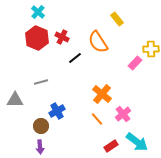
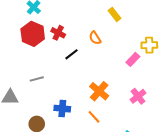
orange semicircle: (98, 42) -> (95, 38), size x0.6
blue cross: (57, 111) -> (62, 109), moved, turned 35
pink cross: (123, 114) -> (138, 96), moved

